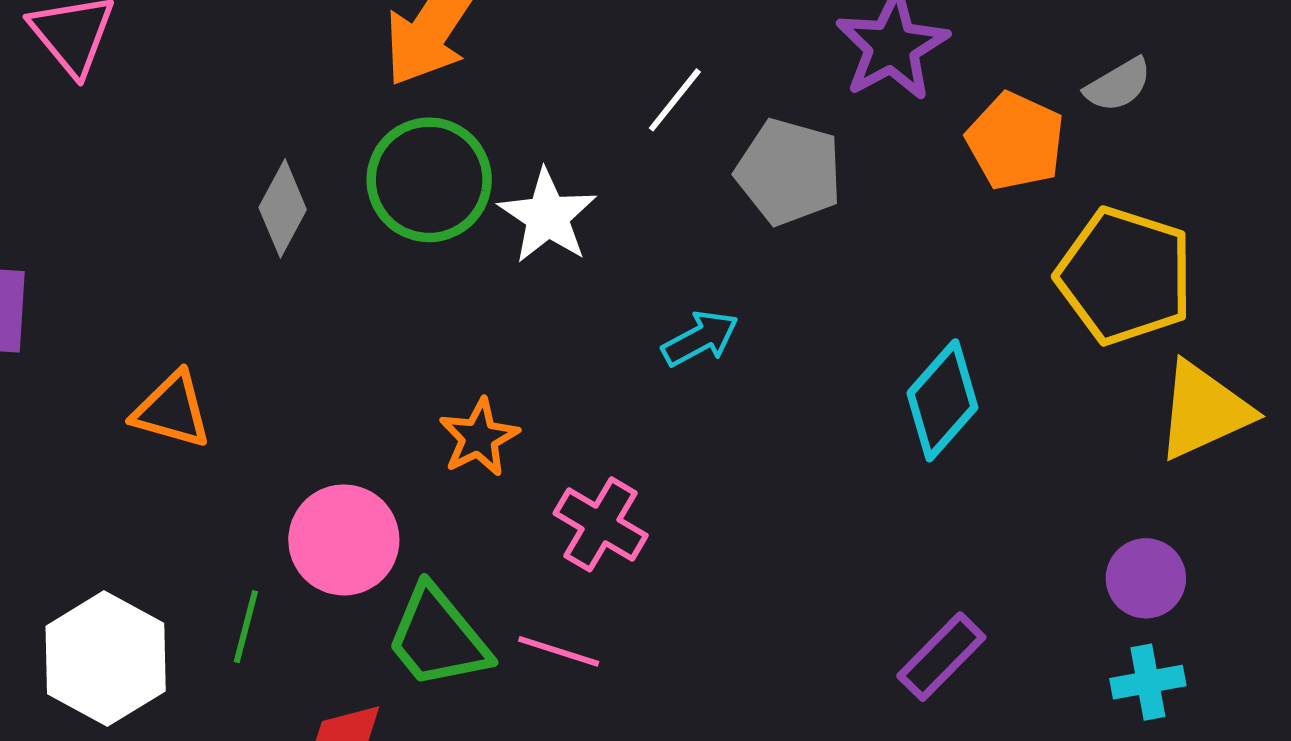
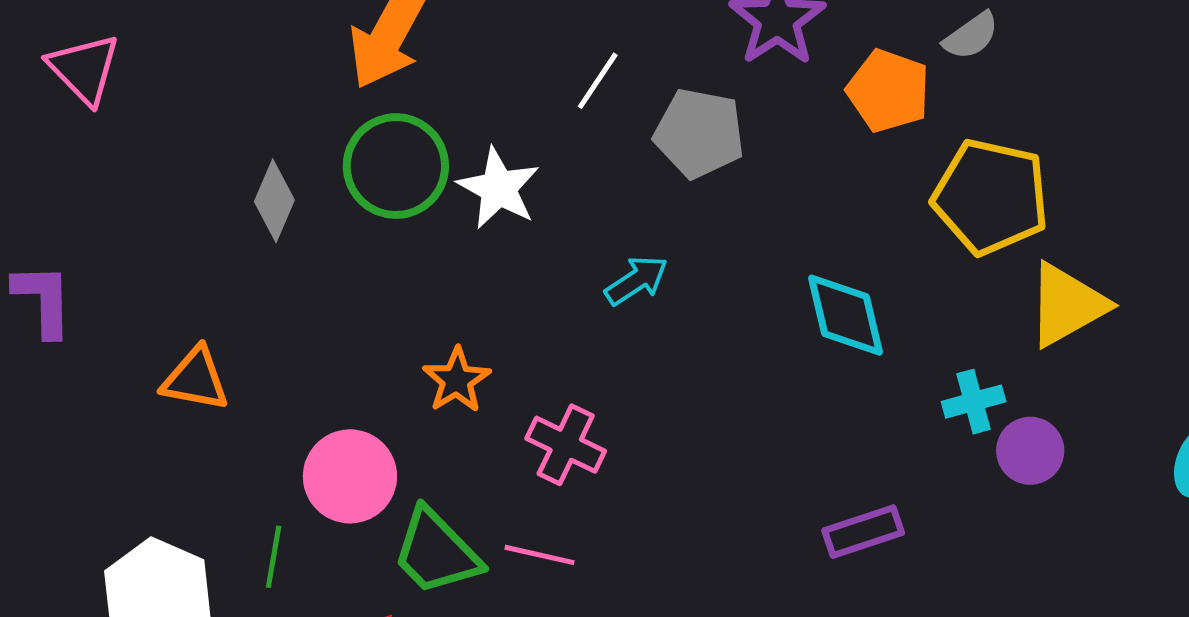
cyan diamond: (942, 400) -> (845, 315), turned -50
purple rectangle: (941, 657) -> (863, 532), turned 32
cyan cross: (1148, 682) -> (974, 402), moved

